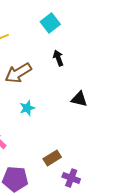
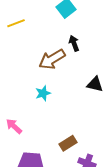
brown arrow: (18, 73) -> (52, 59), moved

